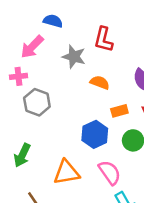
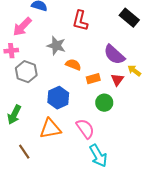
gray star: (74, 57) -> (56, 46), moved
orange semicircle: (100, 83) -> (73, 65), moved
blue hexagon: (95, 134) -> (58, 98), moved

